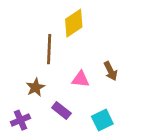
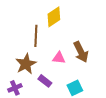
brown arrow: (111, 71) -> (81, 52), size x1.5
brown star: (35, 87) -> (26, 64), size x1.5

